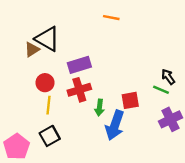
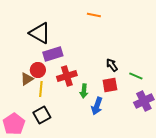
brown triangle: (32, 50) -> (27, 79), moved
purple rectangle: (79, 65) -> (53, 54), moved
black arrow: (168, 77) -> (112, 65), moved
blue arrow: (115, 125) -> (97, 106), size x0.7

